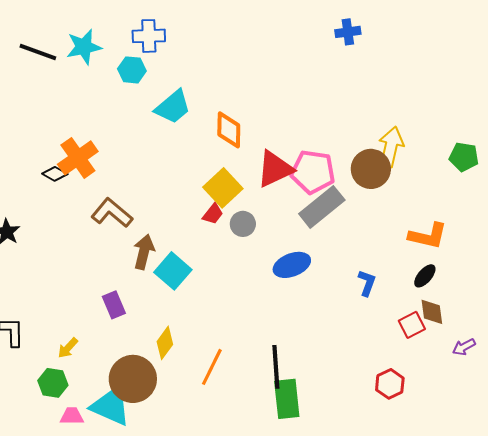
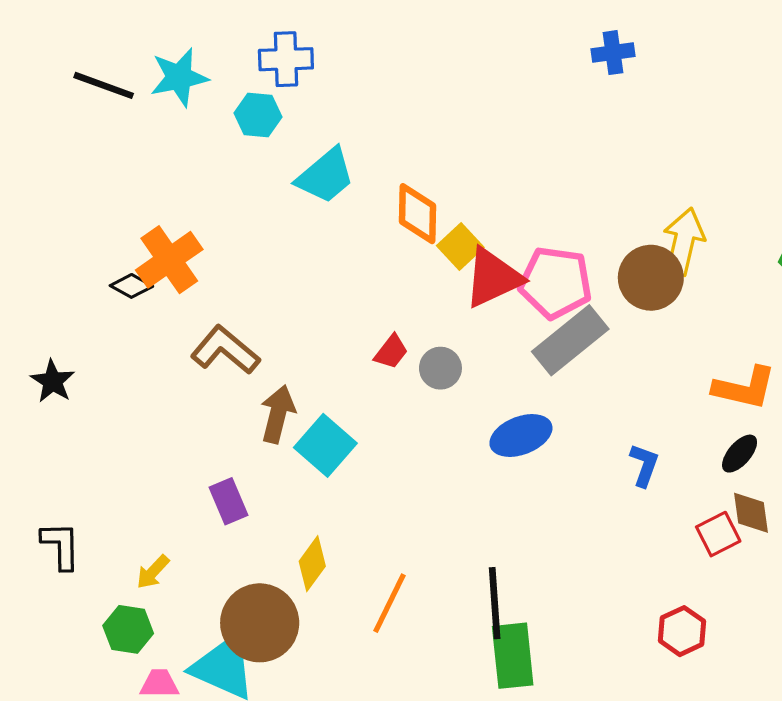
yellow square: (223, 188) -> (460, 247), moved, size x0.7

